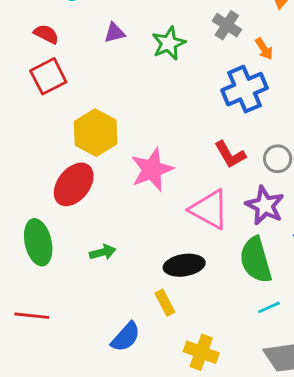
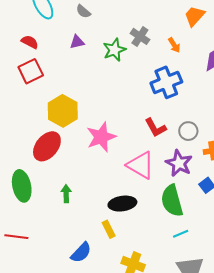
gray cross: (227, 25) -> (140, 36), moved
orange arrow: (264, 49) -> (174, 45), moved
green arrow: (103, 252) -> (66, 194), turned -78

